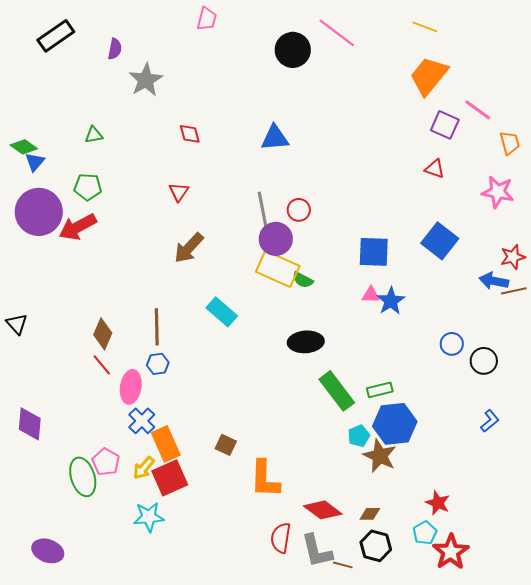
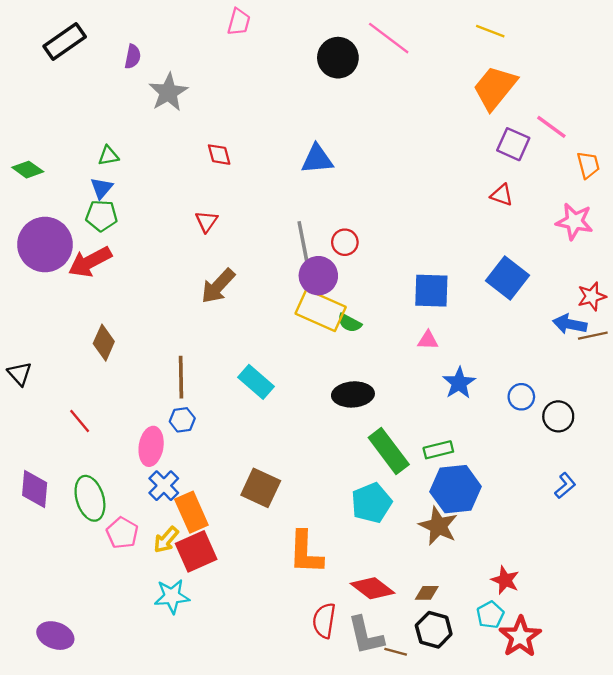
blue triangle: (35, 162) -> (101, 188), moved
blue star: (391, 301) -> (459, 383), moved
cyan rectangle: (222, 312) -> (256, 382), moved
brown diamond: (103, 334) -> (104, 343), moved
red line: (102, 365) -> (80, 421), moved
cyan pentagon: (359, 436) -> (371, 503), moved, size x1.6
brown square: (226, 445) -> (261, 488), moved, size x1.6
green ellipse: (83, 477) -> (90, 498), moved

